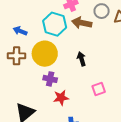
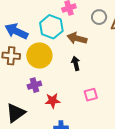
brown arrow: (82, 23) -> (77, 38), moved
blue arrow: (20, 31) -> (16, 31), size x1.6
purple cross: (50, 79) -> (34, 85), moved, turned -32

